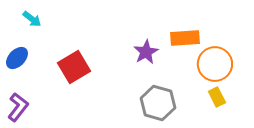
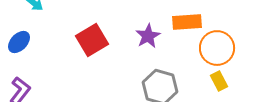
red square: (74, 67) -> (92, 40), moved

